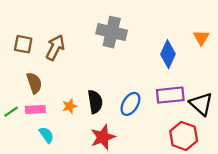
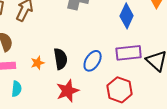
cyan semicircle: (46, 135) -> (17, 89), turned 42
red hexagon: (184, 136) -> (120, 90), moved

